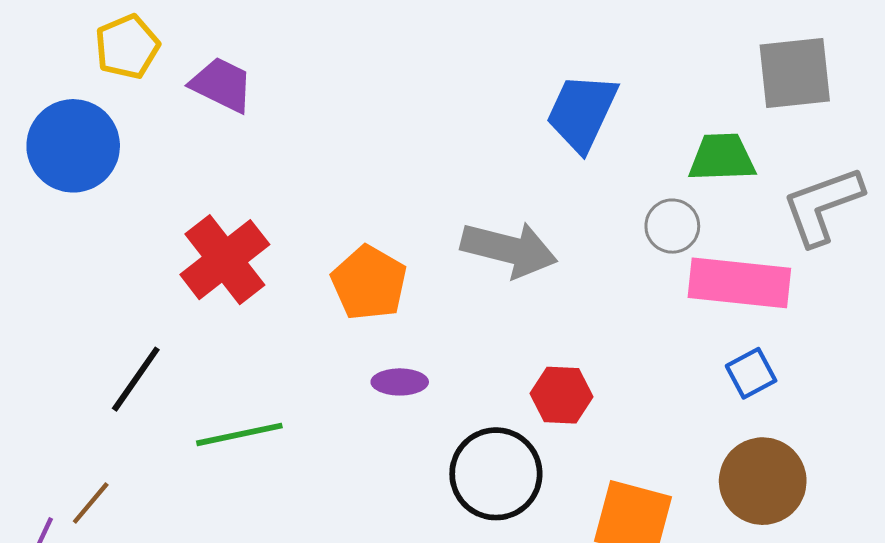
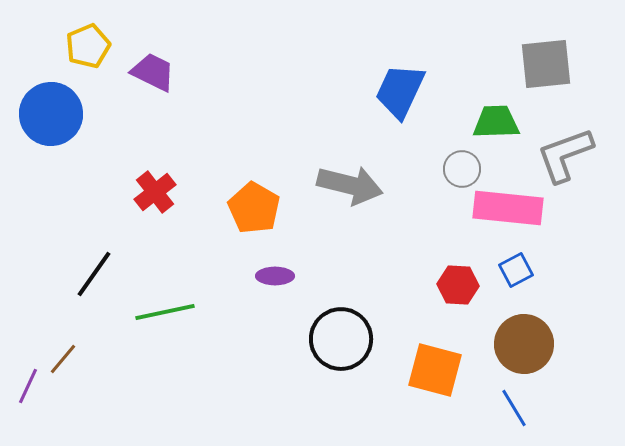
red cross: (225, 260) -> (155, 192), size x0.7
red hexagon: (562, 395) -> (458, 285), moved

